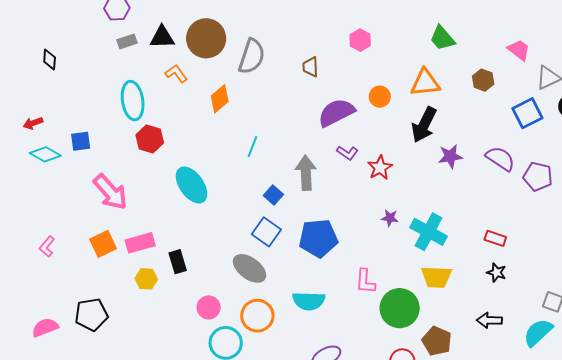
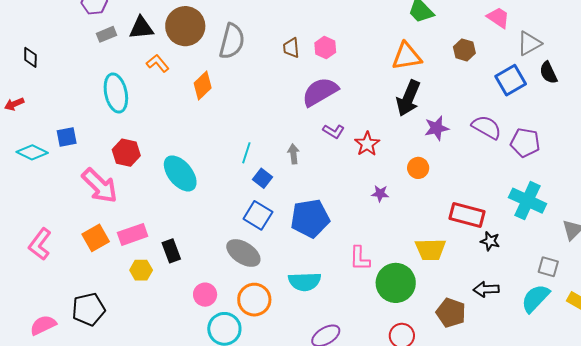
pink hexagon: (360, 40) -> (325, 48), moved
orange circle: (380, 97) -> (418, 168), moved
red arrow: (33, 123) -> (14, 104), moved
red hexagon: (150, 139) -> (126, 153), moved
cyan line: (253, 146) -> (246, 153), moved
gray arrow: (306, 173) -> (293, 154), size x0.6
cyan cross: (428, 232) -> (528, 201), moved
red rectangle: (495, 238) -> (467, 215), moved, size x1.6
pink L-shape: (47, 246) -> (40, 244), size x1.5
brown pentagon: (437, 341) -> (451, 313), moved

